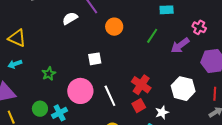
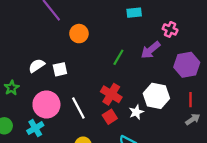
white semicircle: (70, 18) -> (37, 66), moved
green line: (152, 36) -> (118, 57), moved
white star: (162, 112) -> (136, 112), moved
cyan cross: (60, 113) -> (35, 128), moved

